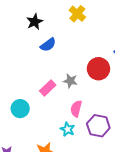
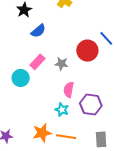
pink rectangle: (48, 88) -> (37, 62), moved
cyan circle: (20, 109) -> (21, 78), moved

